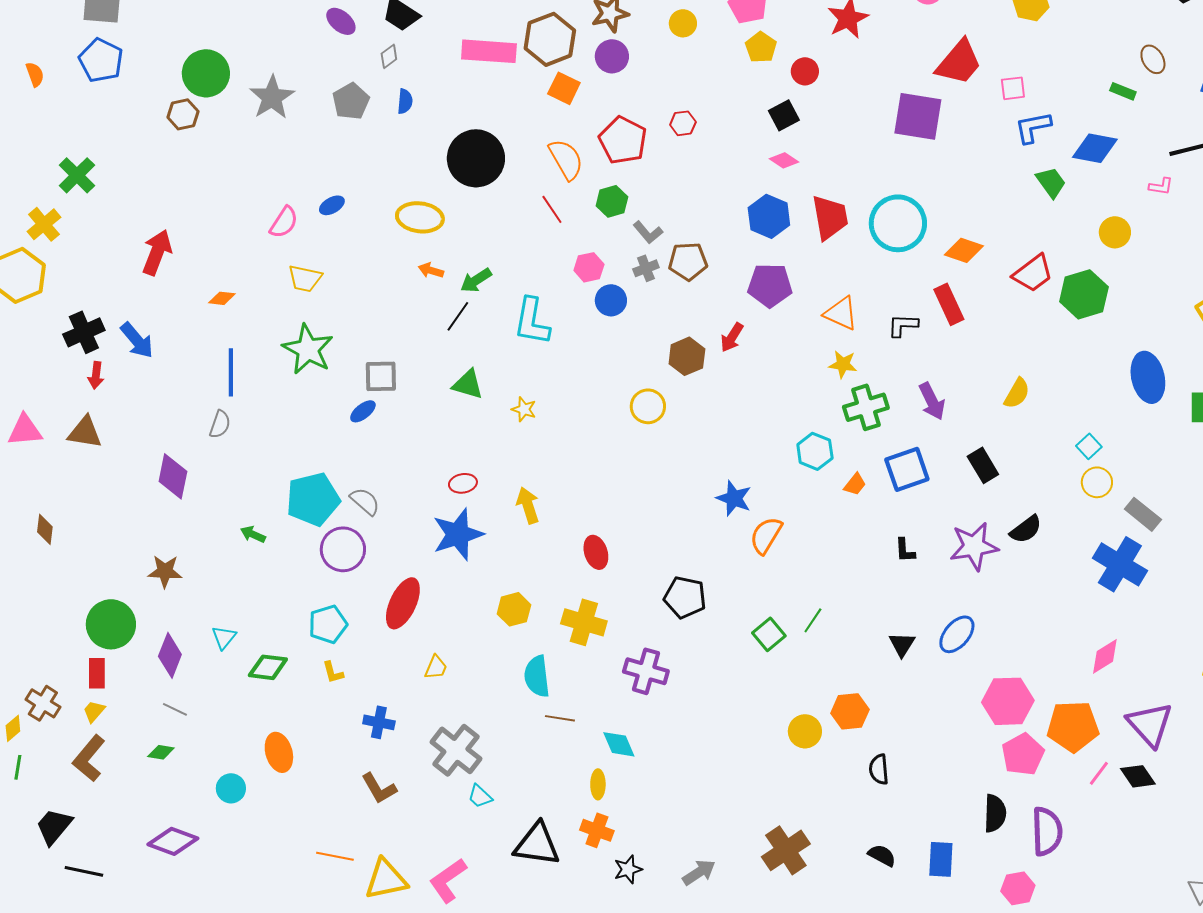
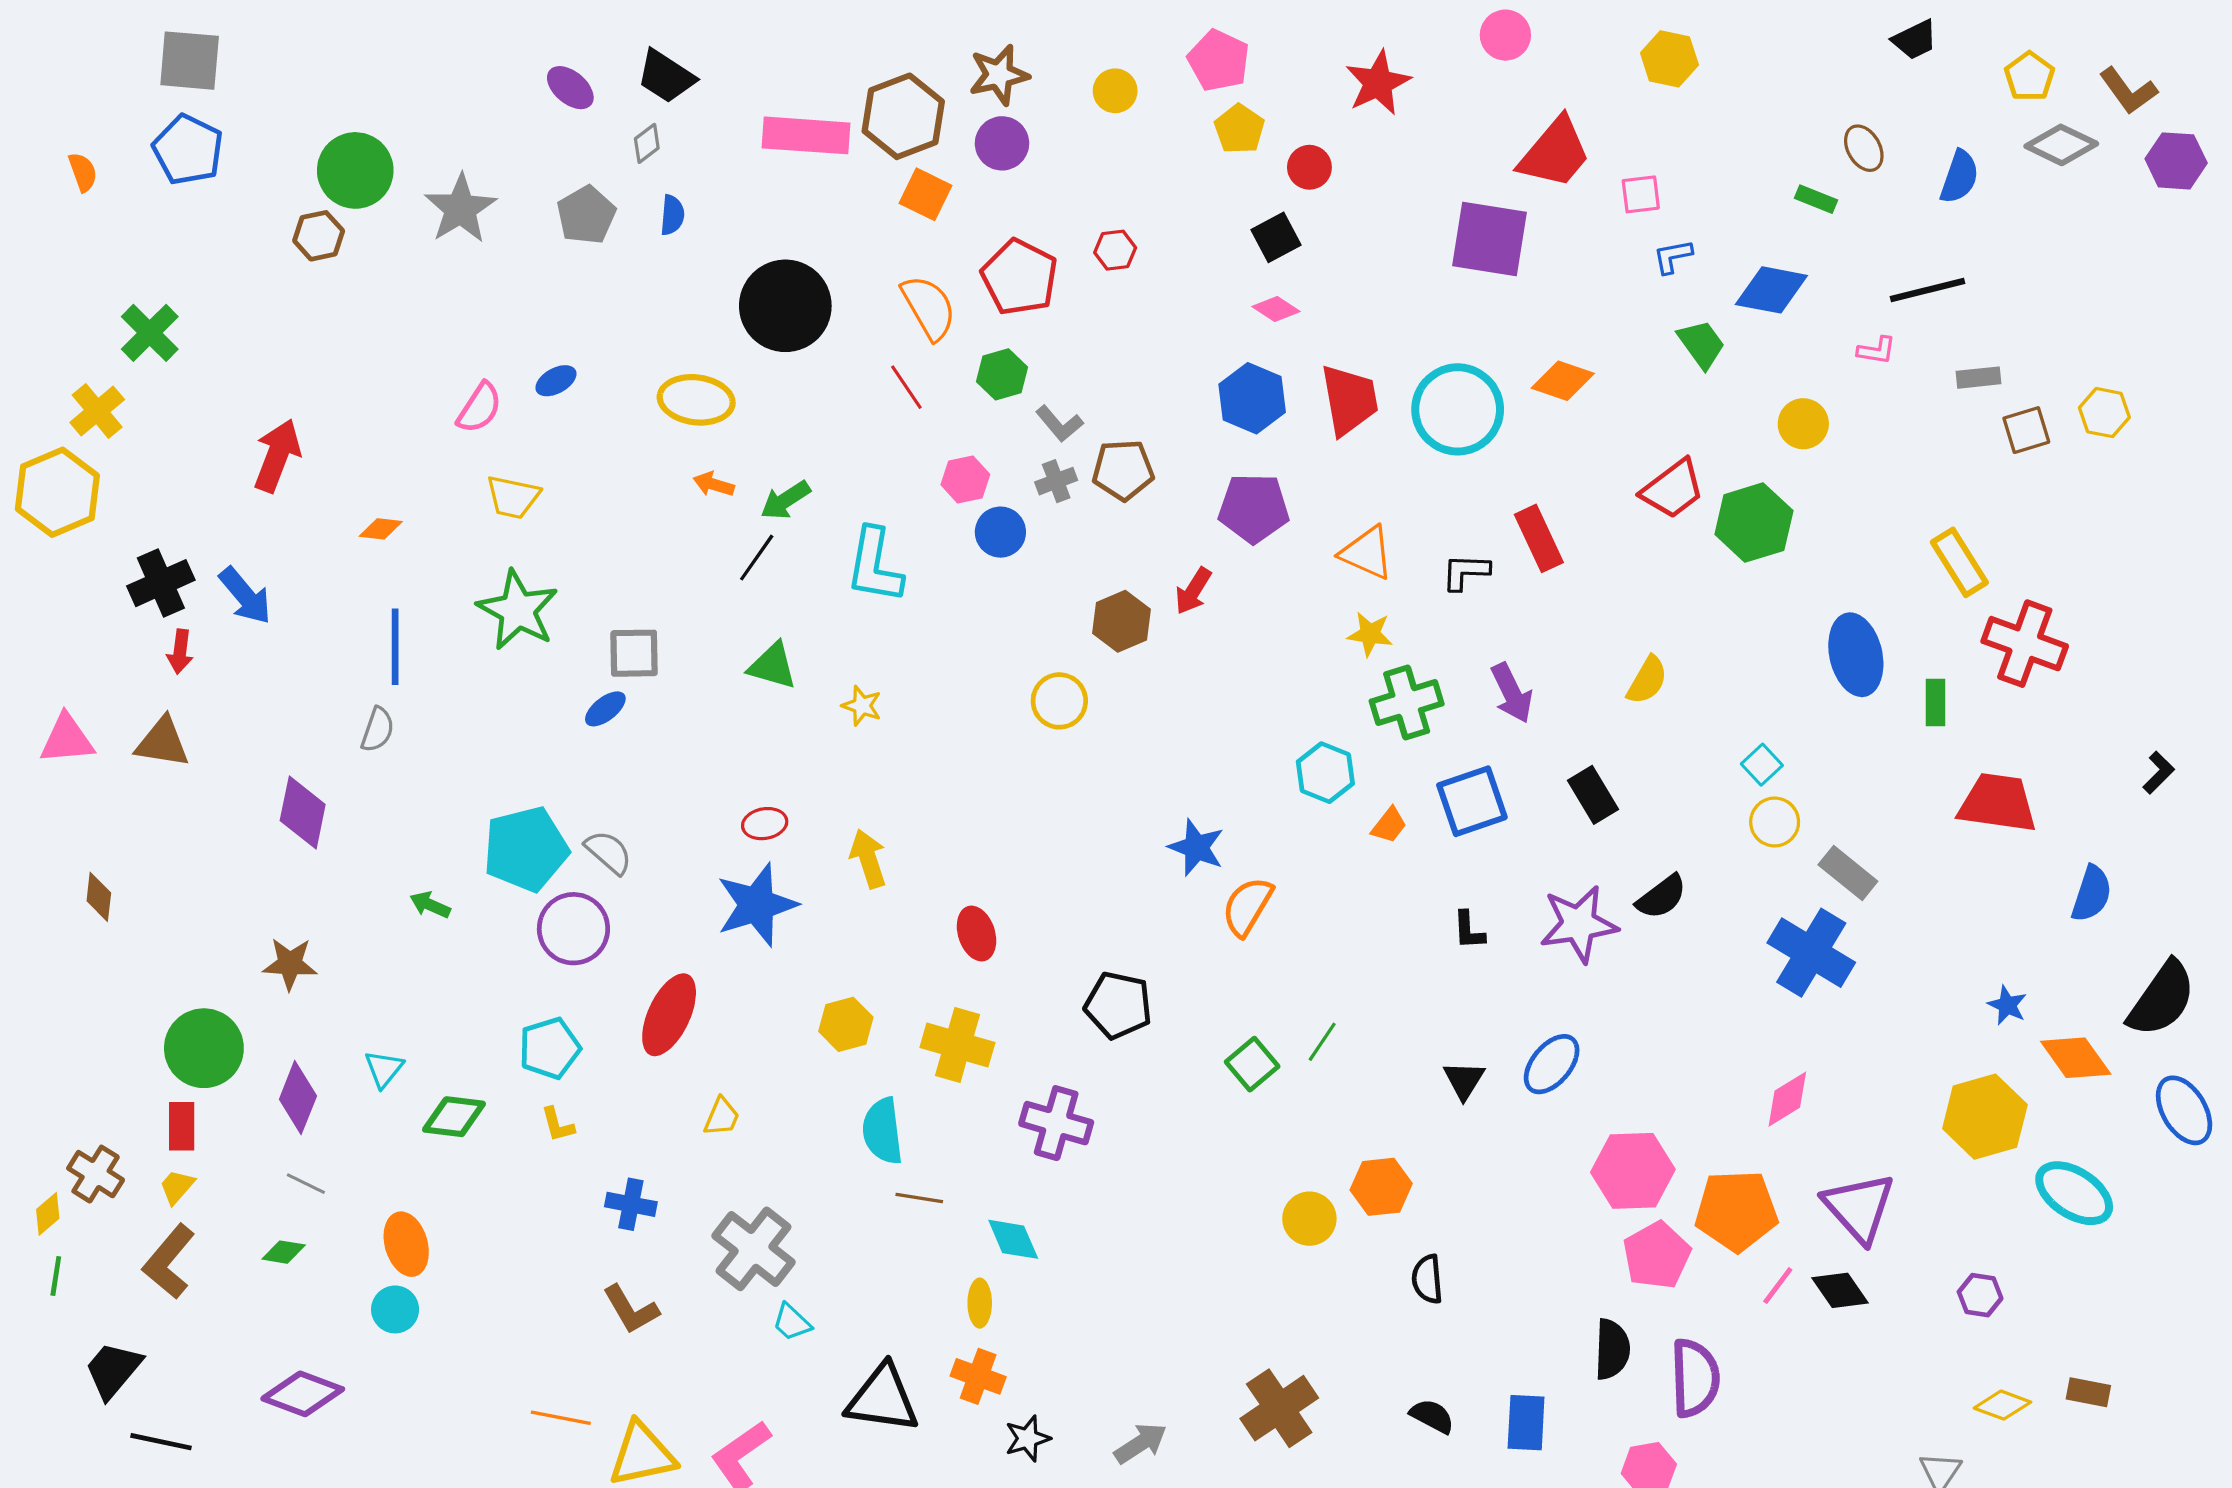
blue L-shape: (1033, 127) -> (1673, 256), size x0.7
orange diamond: (964, 250) -> (1563, 381), moved
orange ellipse: (279, 752) -> (406, 1244), moved

